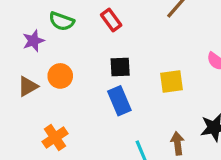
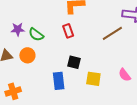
green semicircle: (62, 21) -> (36, 34), moved
black square: (120, 67) -> (74, 62), moved

